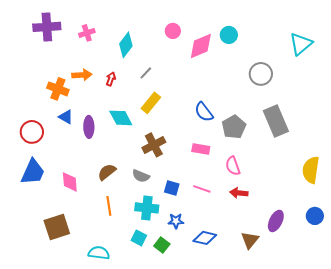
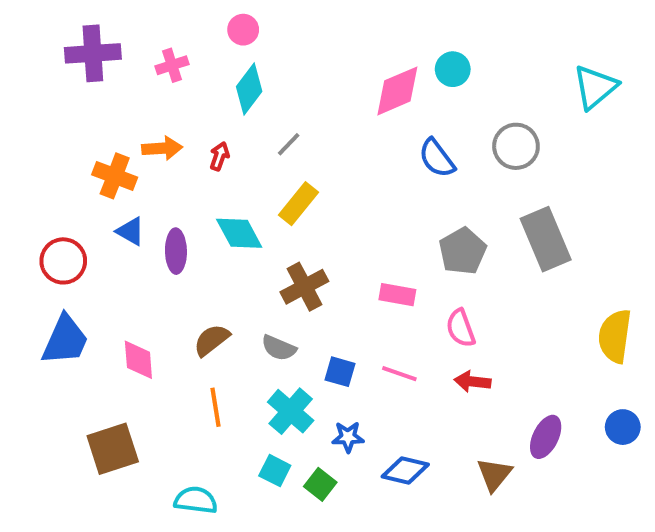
pink circle: (173, 31) -> (243, 30), moved
blue semicircle: (204, 112) -> (437, 158), moved
cyan cross: (147, 208) -> (291, 411), turned 35

